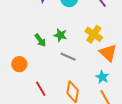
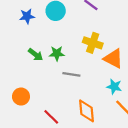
green arrow: (40, 40) -> (36, 55), moved

